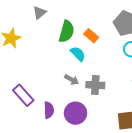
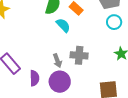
gray arrow: (72, 80) -> (57, 61), moved, turned 40

